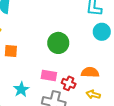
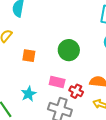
orange square: (11, 51) -> (29, 56), moved

